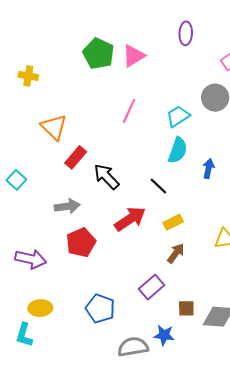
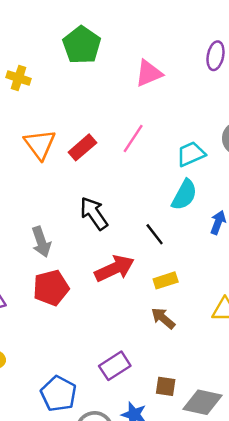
green pentagon: (99, 54) -> (82, 45), moved
red rectangle: (76, 157) -> (82, 147), moved
gray arrow: (67, 206) -> (41, 242), turned 70
brown arrow: (176, 253) -> (163, 318), turned -95
purple rectangle: (151, 287) -> (115, 366), moved
blue pentagon: (100, 309) -> (59, 394), moved

